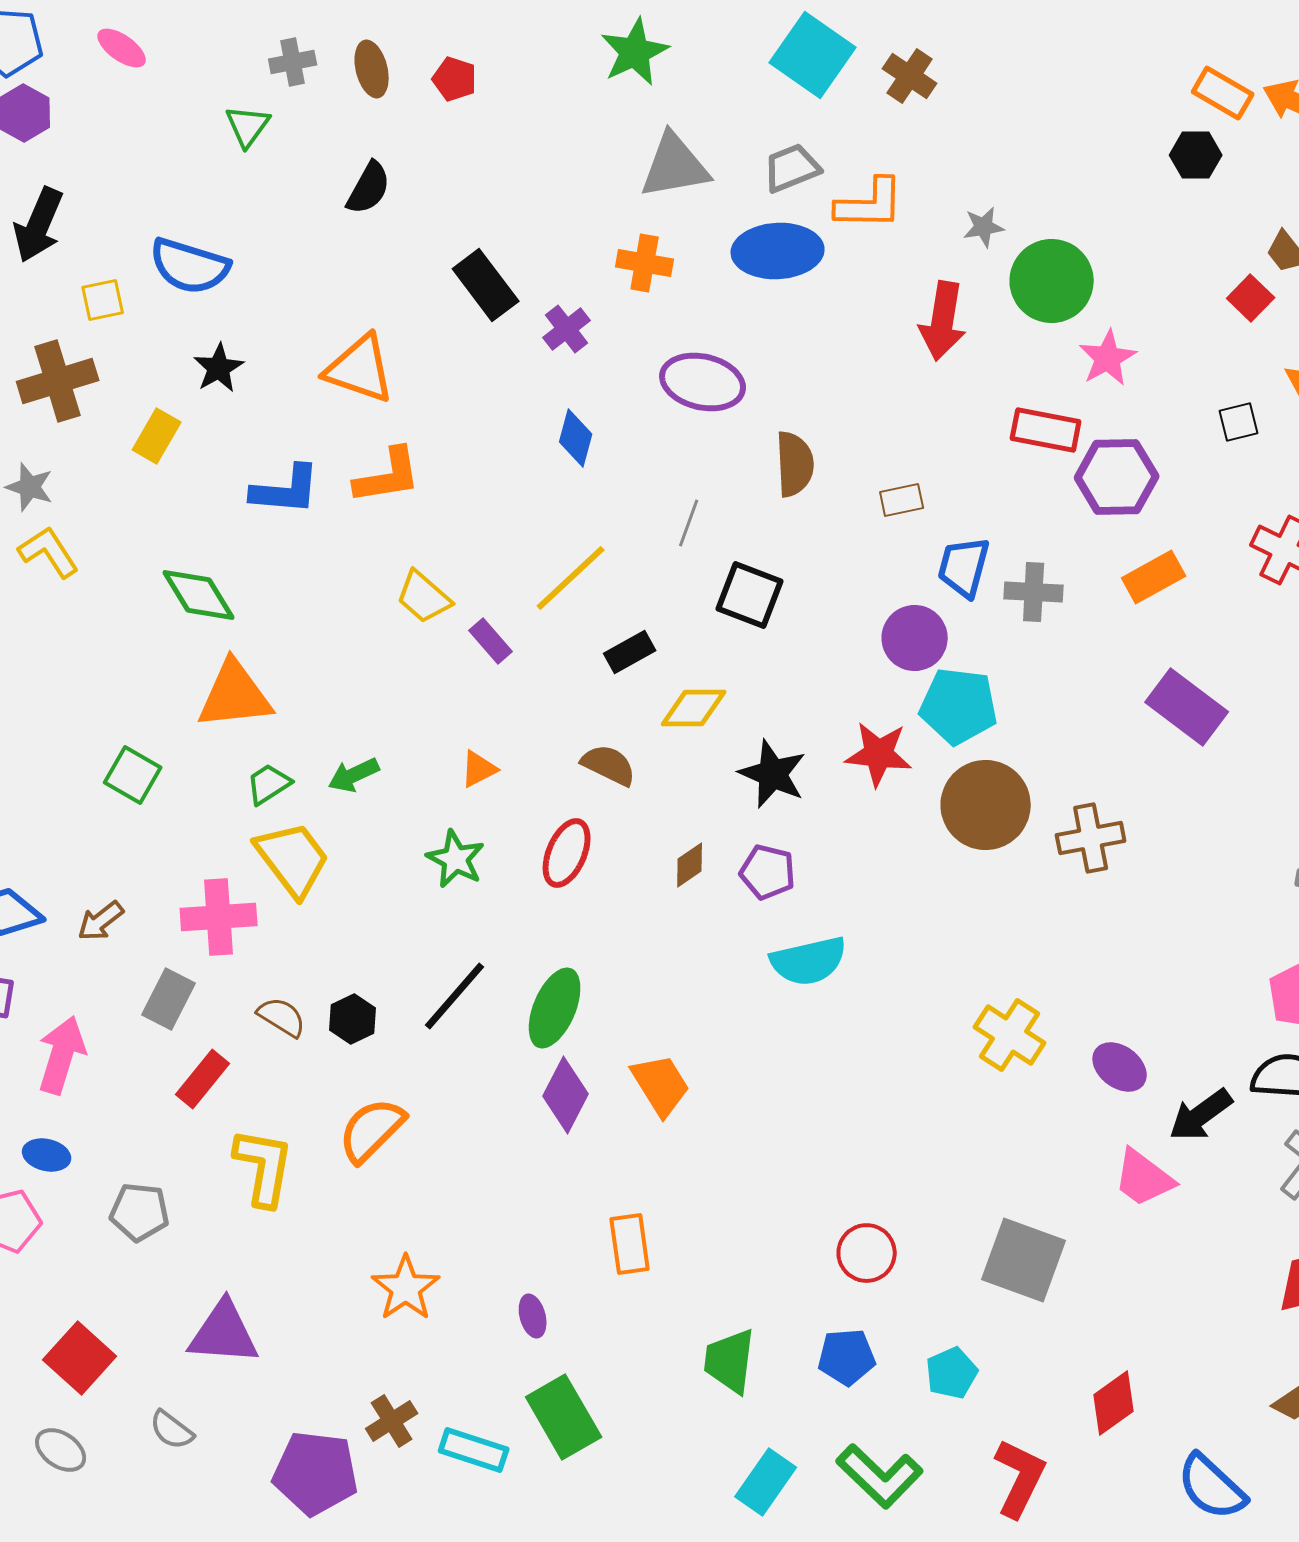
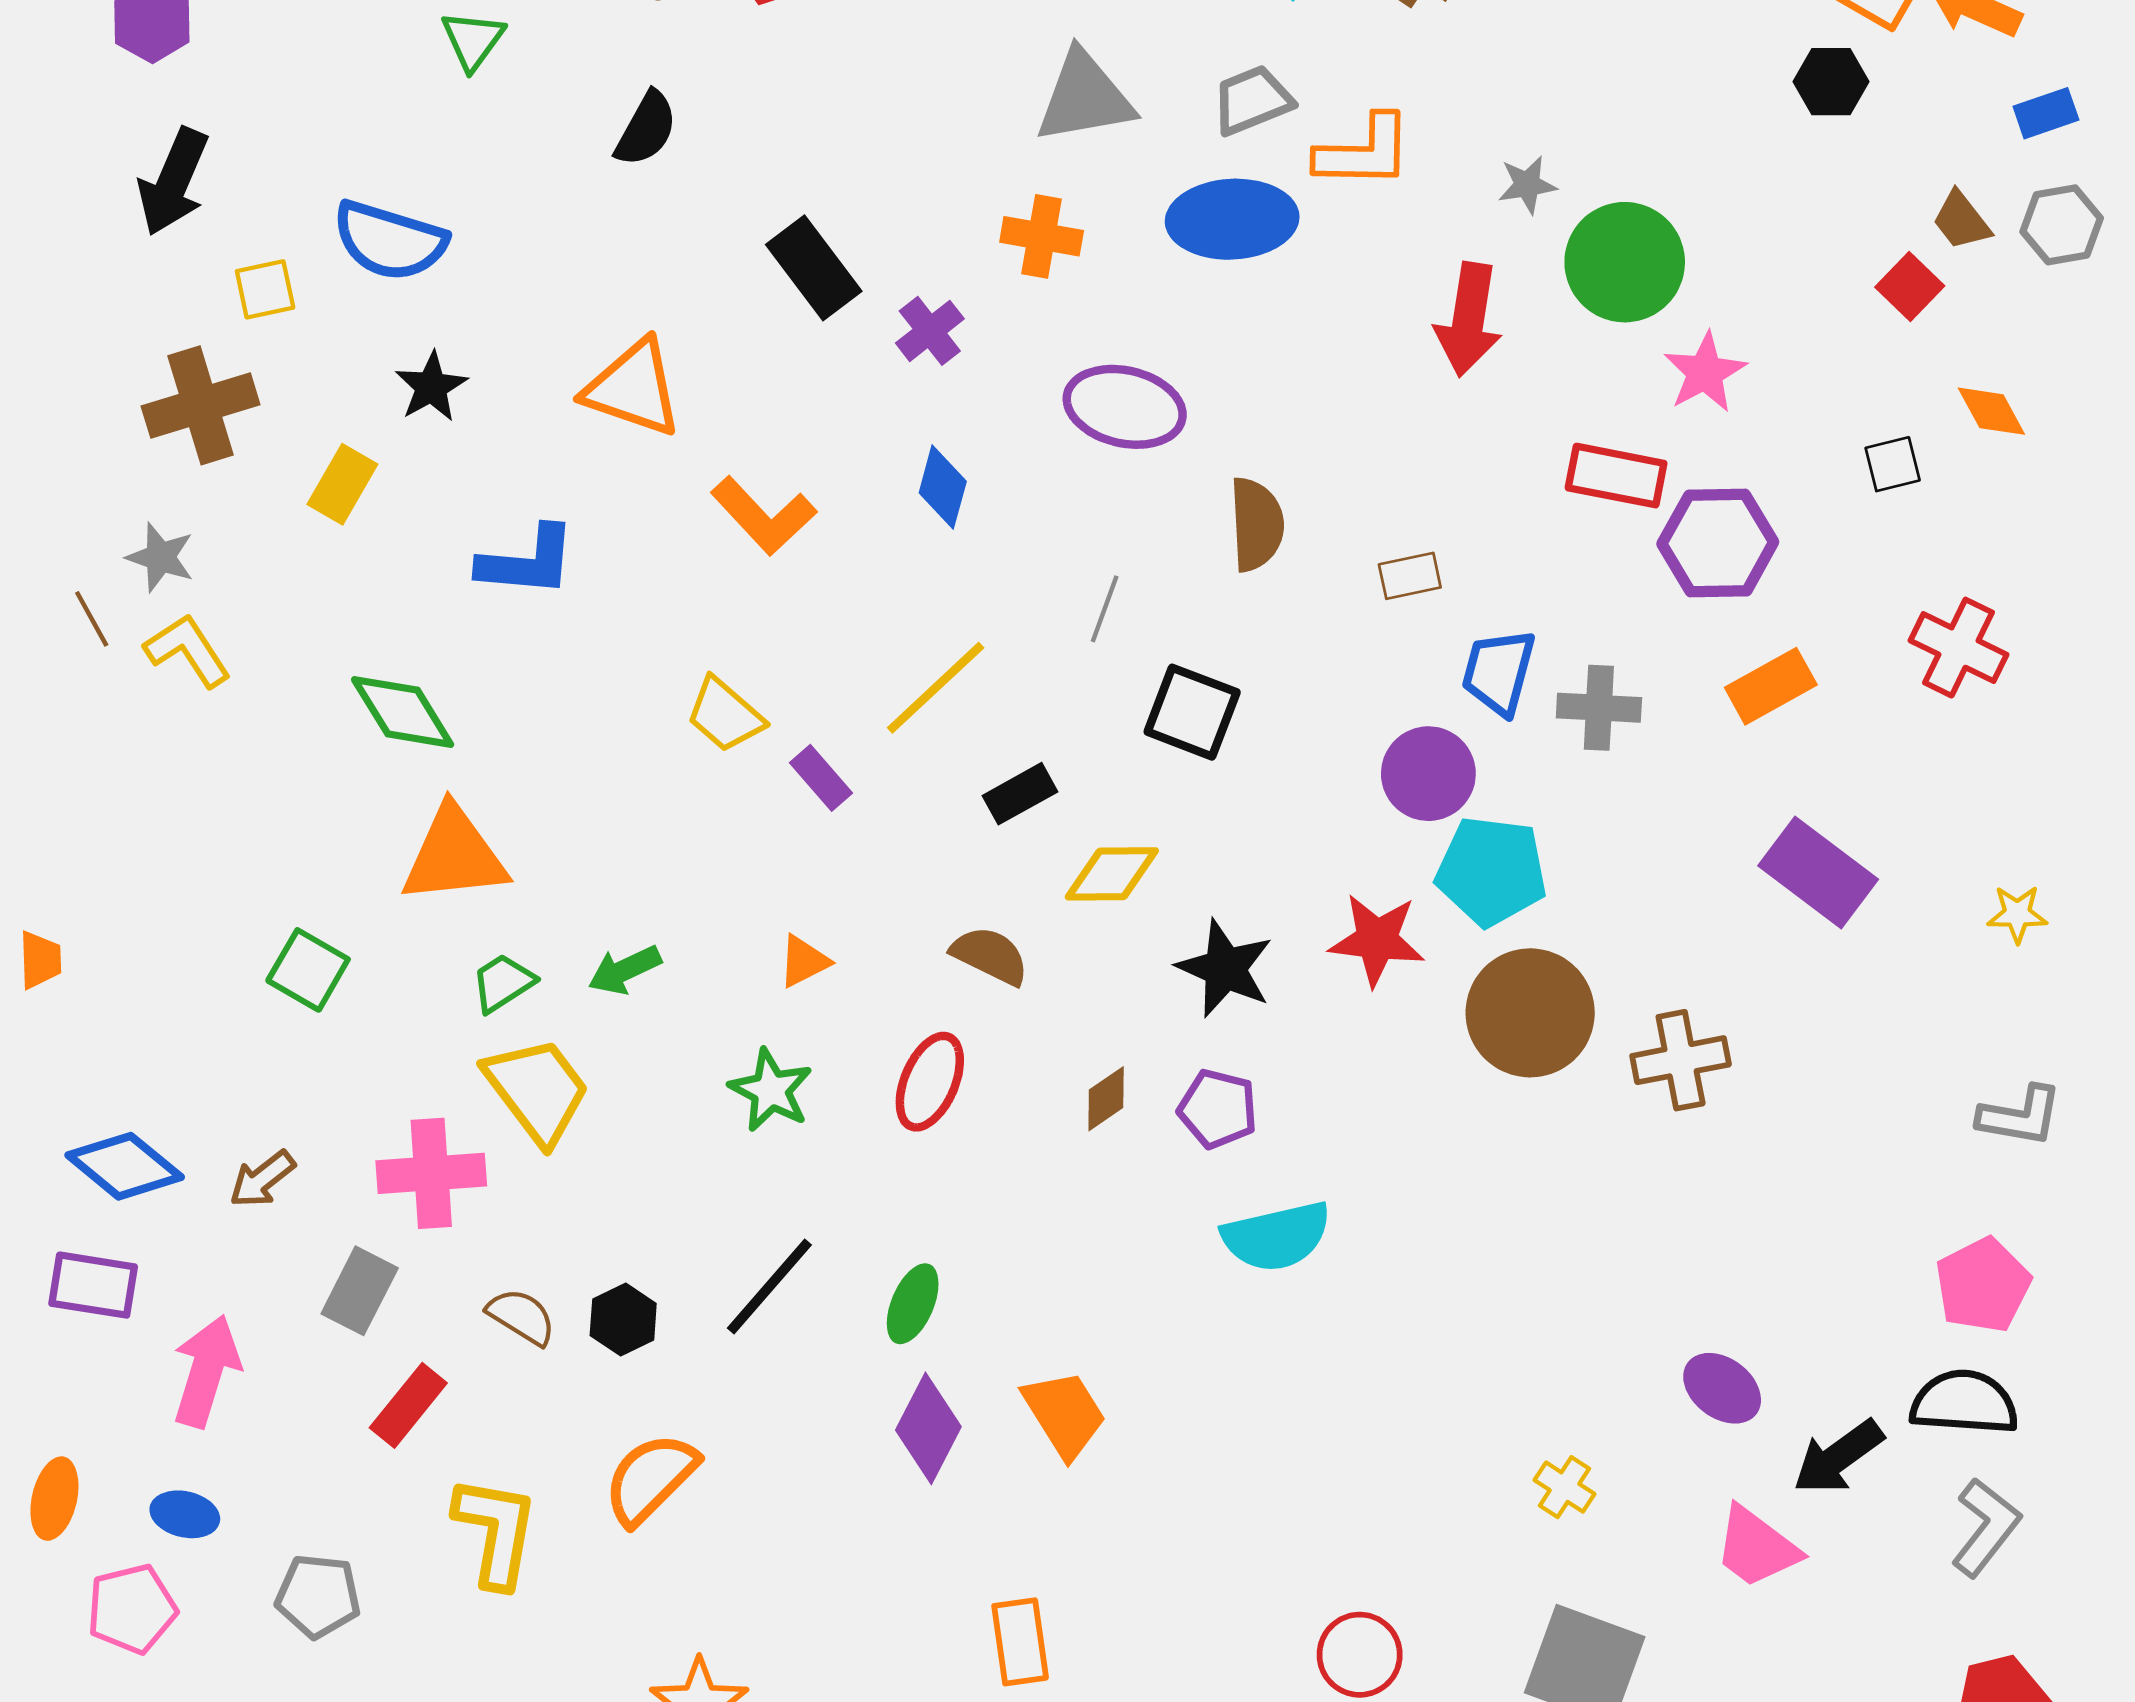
orange L-shape: (388, 476) -> (764, 516), moved, turned 56
green ellipse: (555, 1008) -> (913, 1304), size x0.7
yellow cross: (1010, 1035) -> (1565, 1487), moved, size x0.6

